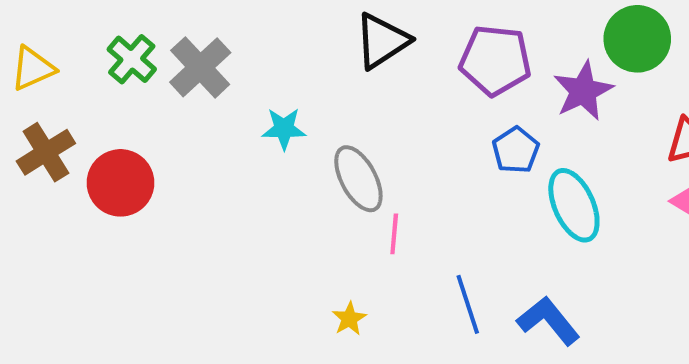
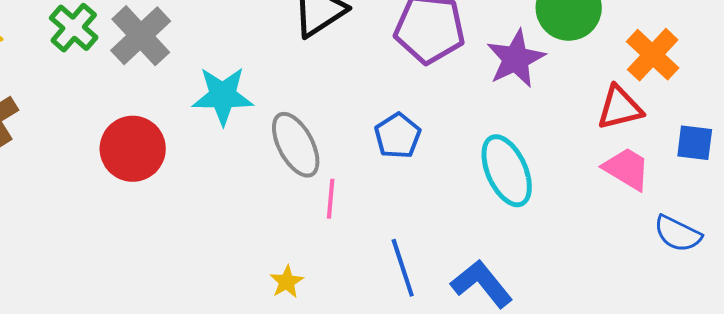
cyan star: (284, 129) -> (223, 96), size x1.4
blue pentagon: (516, 150) -> (398, 136), moved
red circle: (121, 183) -> (133, 149), moved

